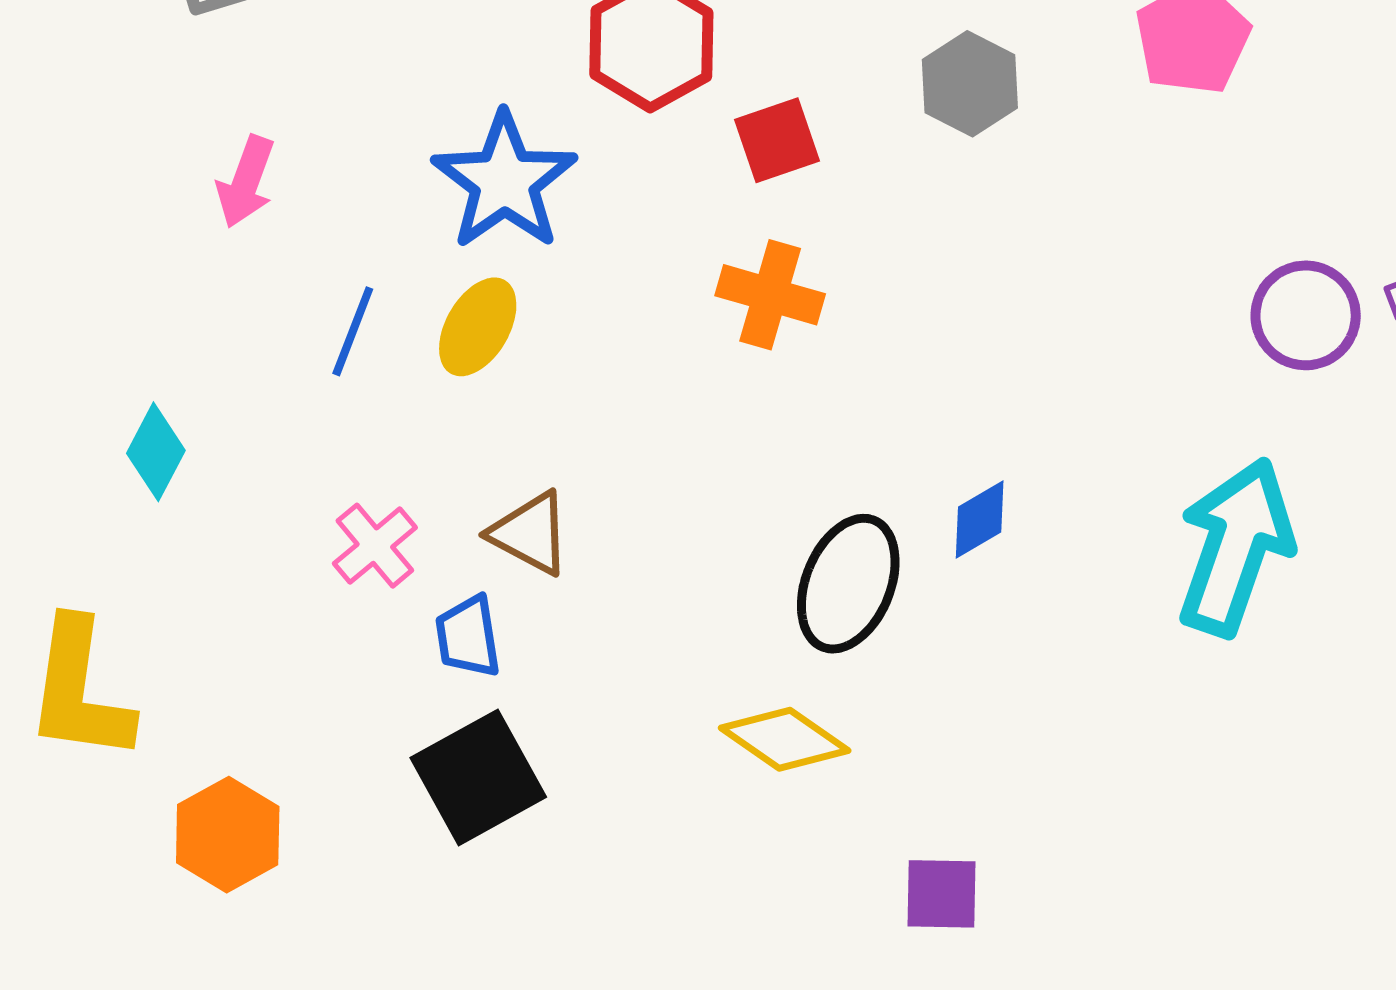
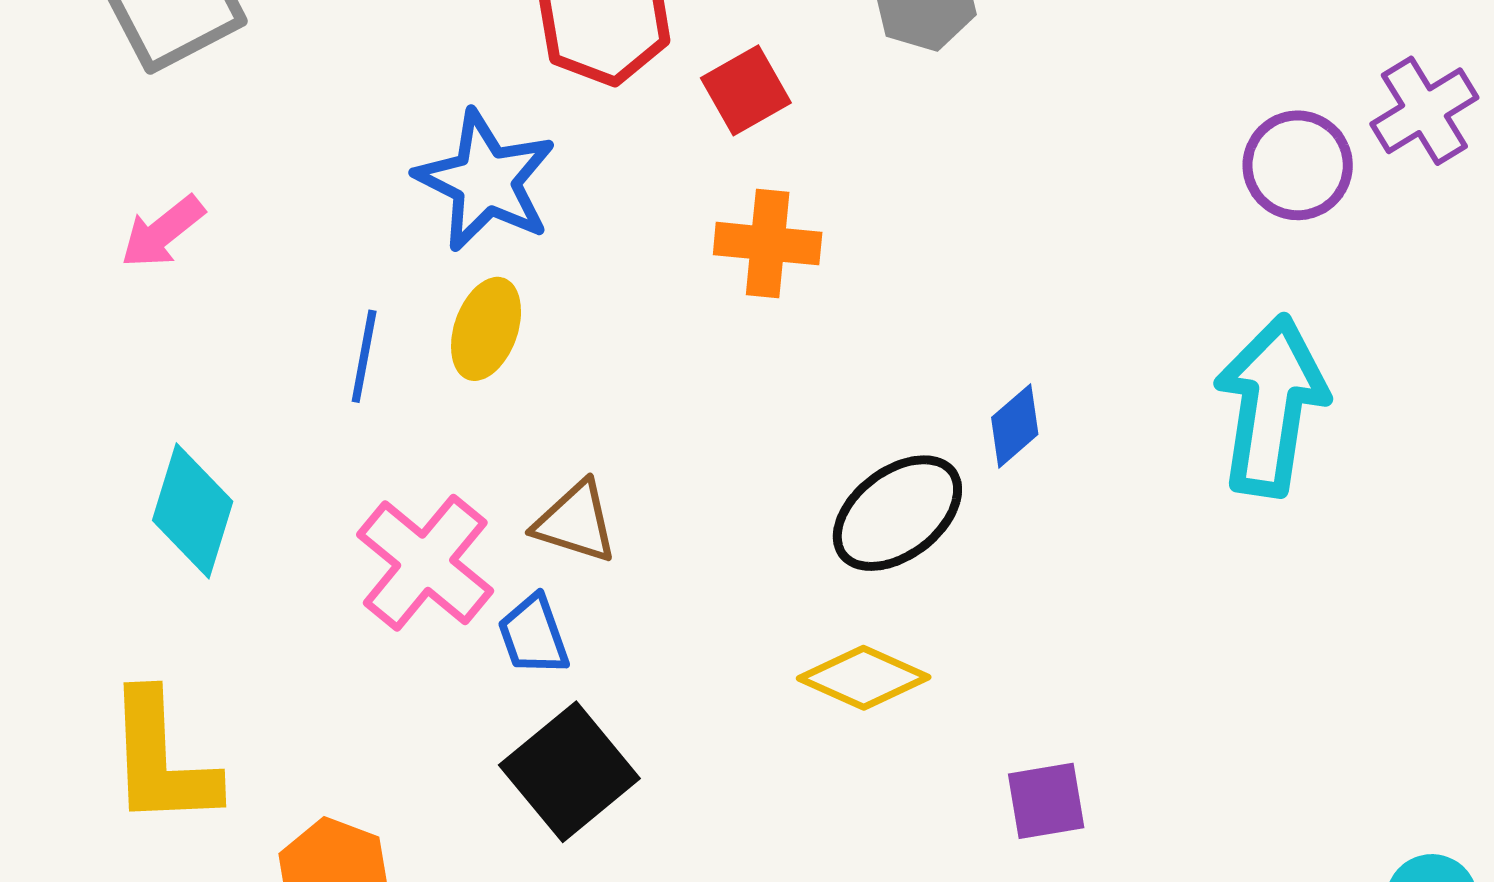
pink arrow: (246, 182) -> (162, 232), moved, turned 42
cyan diamond: (156, 452) -> (193, 511), size x1.4
pink cross: (375, 546) -> (425, 563), size x1.6
black ellipse: (848, 584) -> (897, 513), turned 41

